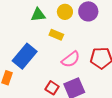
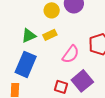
green triangle: (38, 15) -> (29, 36), moved
yellow rectangle: (56, 35) -> (50, 35), turned -32

